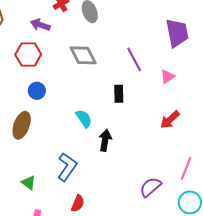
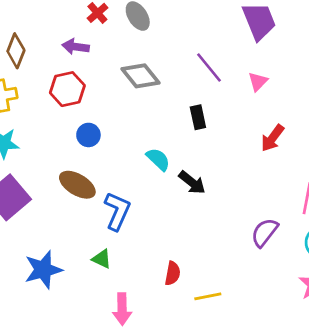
brown ellipse: (22, 125) -> (77, 185), turned -68
black arrow: (105, 140) -> (192, 183), turned 130
blue L-shape: (67, 167) -> (117, 211), moved

